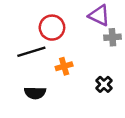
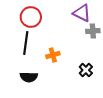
red circle: (52, 28) -> (31, 17), moved
black line: (31, 52) -> (26, 43), turned -65

